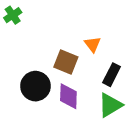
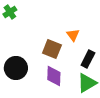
black circle: (35, 86) -> (16, 68), moved

